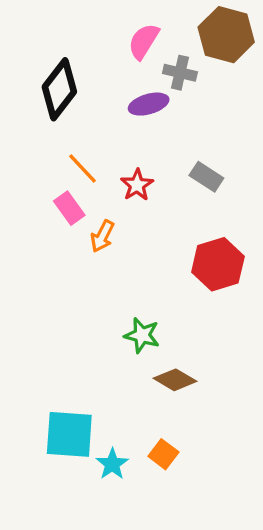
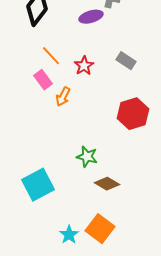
cyan square: (69, 434) -> (38, 185), moved, turned -32
orange square: (163, 454) -> (100, 229), size x1.6

